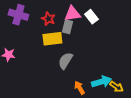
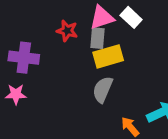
purple cross: (18, 15) -> (24, 58), moved
yellow rectangle: (52, 39) -> (108, 56), moved

